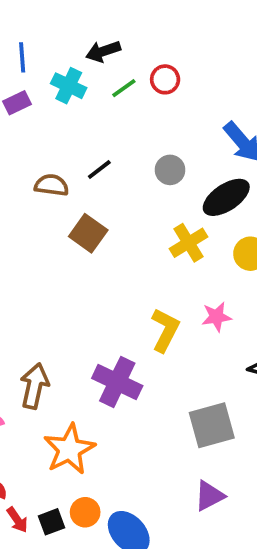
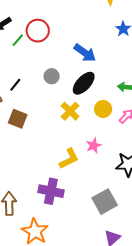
red circle: (165, 79) -> (38, 31), size x1.5
yellow L-shape: (165, 330) -> (69, 159), turned 50

